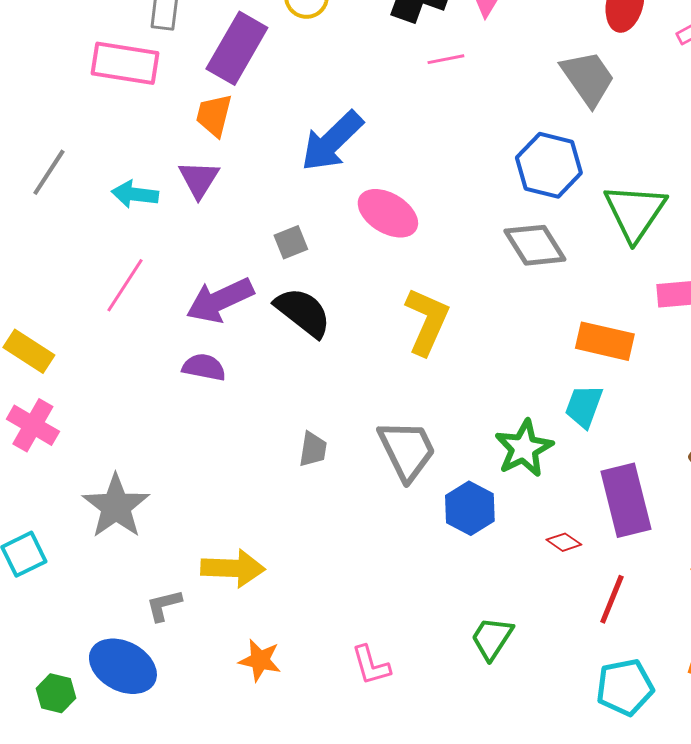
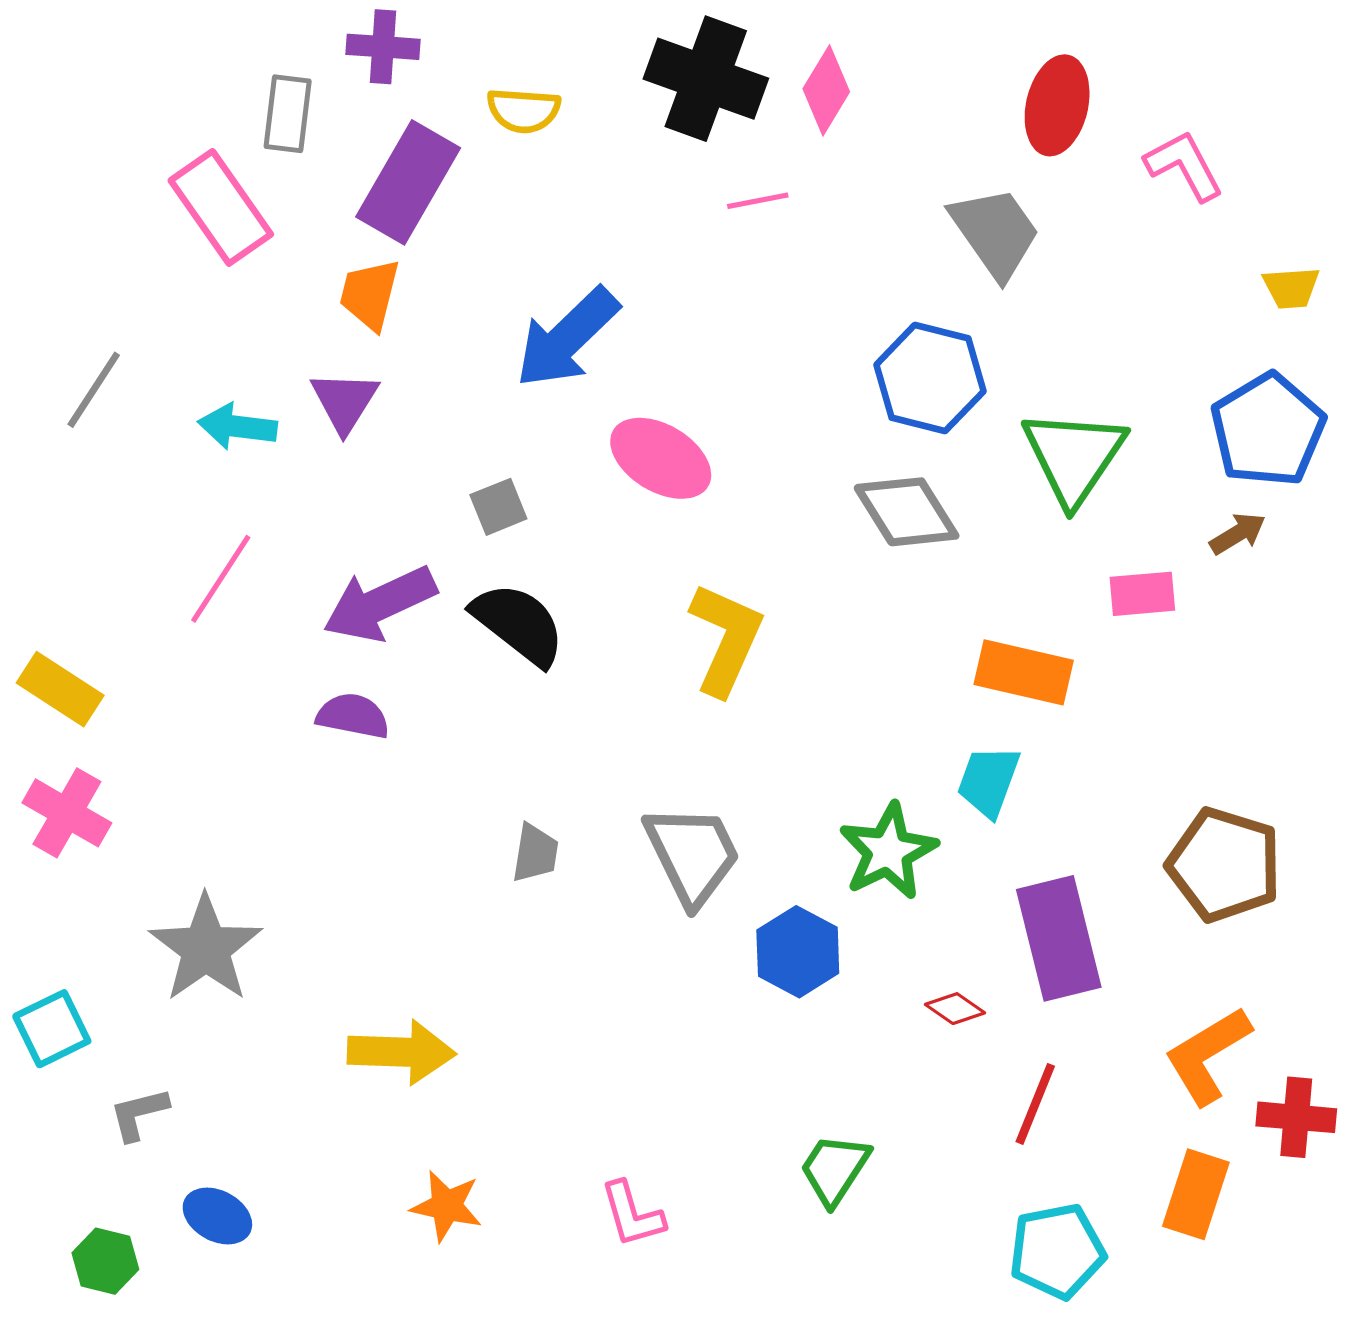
pink rectangle: (125, 63) -> (221, 207), turned 46
gray L-shape: (164, 605) -> (139, 1114), moved
blue ellipse: (123, 666) -> (217, 1216), size x0.6

